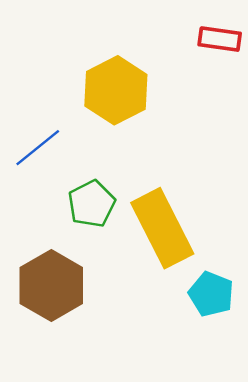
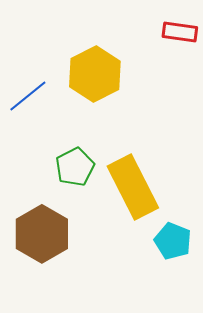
blue line: (38, 148) -> (28, 96), moved

